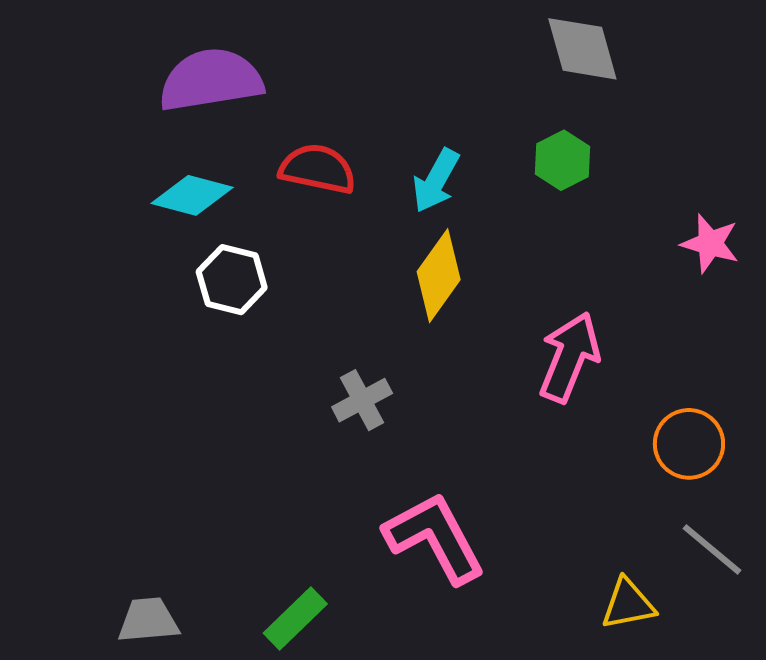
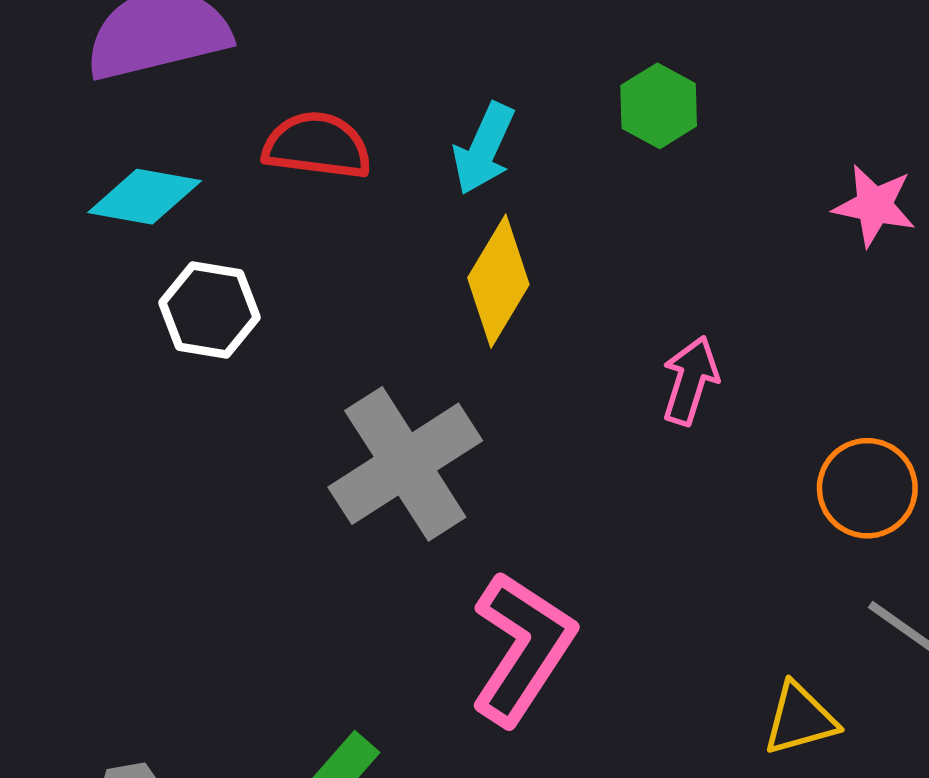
pink arrow: (569, 357) -> (690, 380), size x0.7
gray cross: (362, 400) -> (405, 464), size x1.8
pink L-shape: (435, 538) -> (522, 648), turned 66

